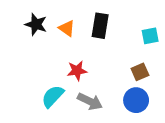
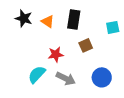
brown square: (140, 72) -> (86, 45), moved

